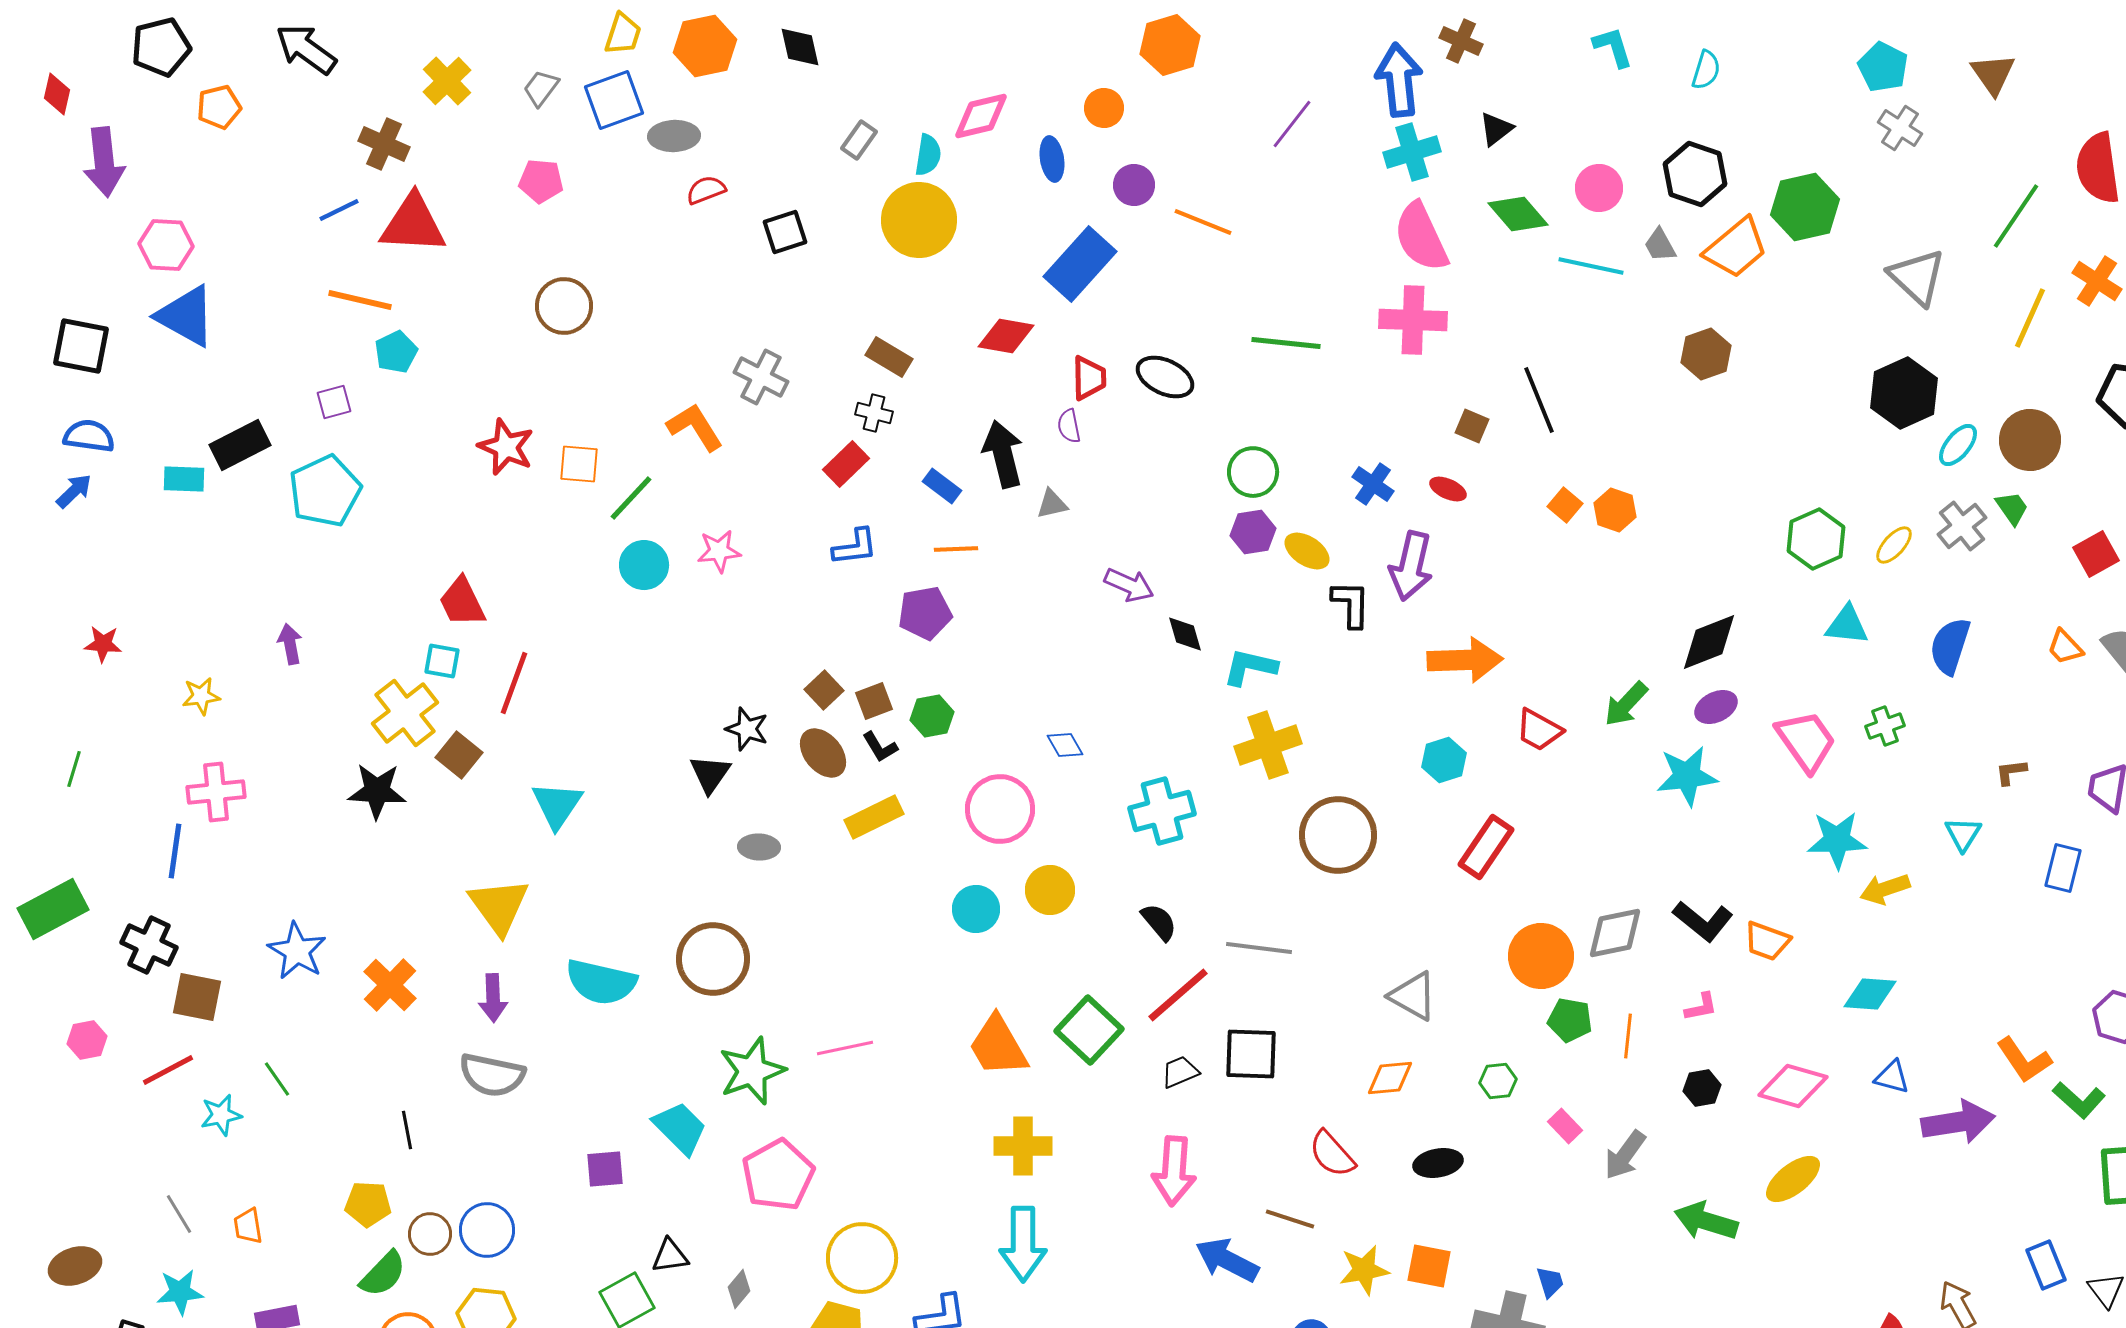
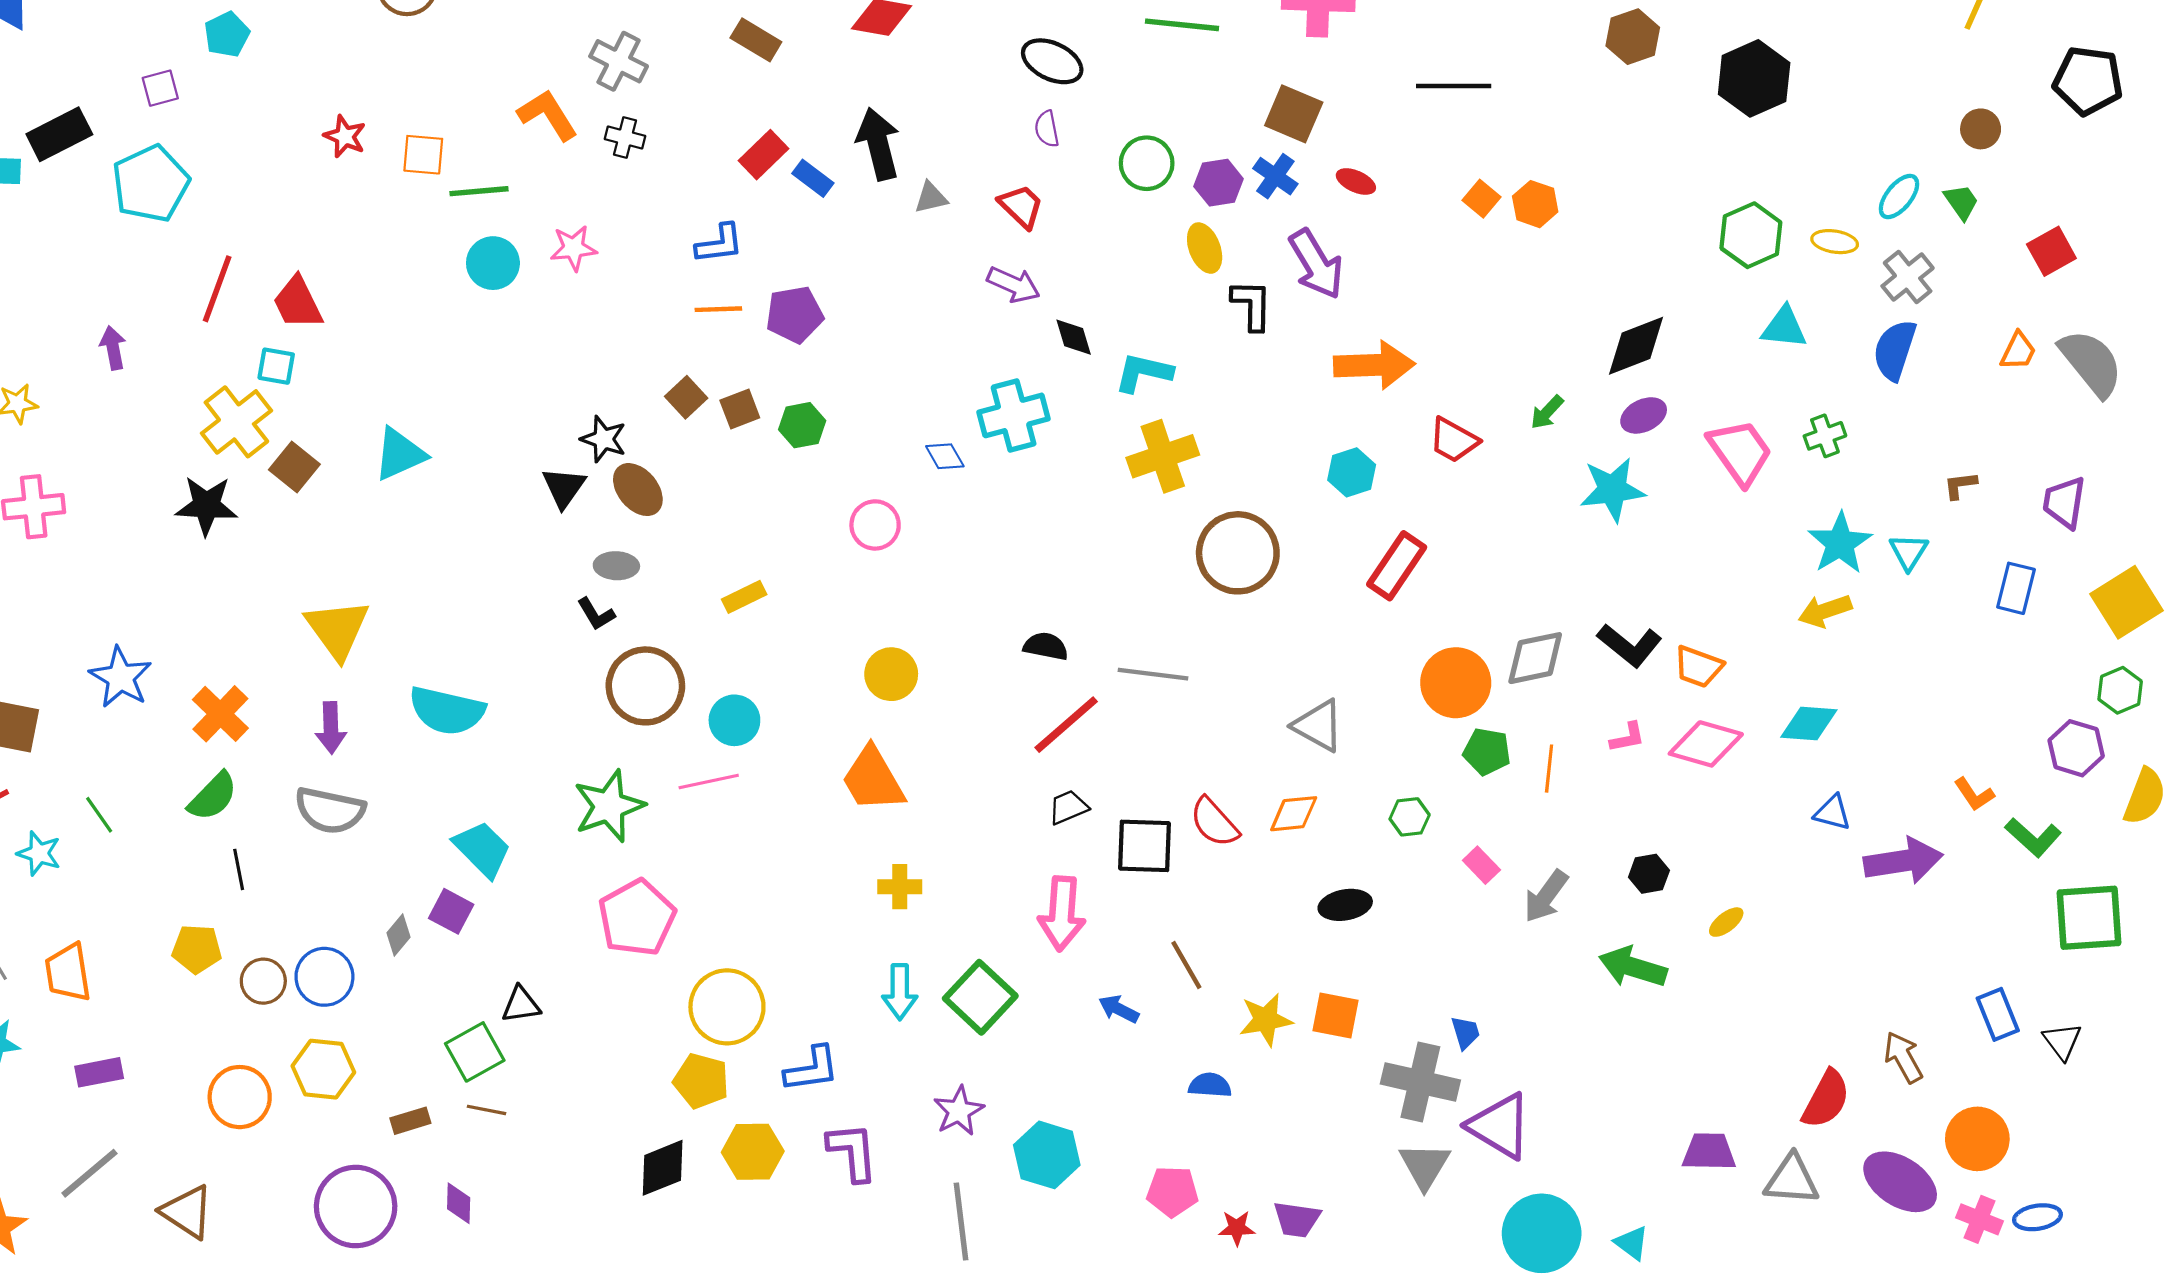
red trapezoid: (1089, 378) -> (1021, 206), moved, turned -45
black hexagon: (1904, 393) -> (1754, 78), moved
black line: (1539, 400) -> (1454, 86), turned -68
black cross: (874, 413) -> (625, 137), moved
purple semicircle: (1069, 426) -> (1047, 129), moved
brown square: (1472, 426) -> (1294, 114), moved, size x1.6
brown circle: (2030, 440) -> (1981, 129), size x0.6
cyan ellipse: (1958, 445) -> (1899, 197), moved
red star: (506, 447) -> (345, 136), size x0.7
red rectangle: (846, 464) -> (763, 155), moved
green line: (631, 498) -> (479, 191), turned 42
gray cross: (1962, 526) -> (1908, 277), moved
purple hexagon: (1253, 532) -> (1219, 183), moved
yellow ellipse: (1894, 545) -> (1835, 242), turned 57
orange line: (956, 549) -> (718, 309), moved
yellow ellipse: (1307, 551) -> (1205, 248), turned 36
purple arrow: (1411, 566) -> (1316, 264), turned -44
orange trapezoid: (2065, 647) -> (2018, 351), turned -111
red line: (514, 683) -> (217, 289), moved
green arrow: (1626, 704) -> (1547, 412), size x0.7
black L-shape: (880, 747) -> (596, 614), moved
brown ellipse: (823, 753) -> (638, 490), moved
cyan triangle: (557, 805) -> (400, 454), moved, turned 32
pink circle: (1000, 809) -> (875, 525), size x0.7
cyan cross: (1162, 811) -> (1014, 415), moved
yellow rectangle: (874, 817) -> (744, 597), moved, size x0.7
cyan star: (1837, 840) -> (1840, 543), moved, turned -30
yellow circle: (1050, 890) -> (891, 674), moved
cyan circle: (976, 909) -> (734, 720), moved
black semicircle: (1159, 922) -> (1046, 646), turned -39
brown circle: (713, 959) -> (645, 686), moved
green square: (1089, 1030) -> (980, 997), moved
black square: (1251, 1054) -> (1144, 846), moved
orange L-shape: (2024, 1060) -> (1974, 794), size x0.7
pink diamond: (1793, 1086) -> (1706, 744), moved
black hexagon: (1702, 1088) -> (1649, 874), moved
cyan star: (221, 1115) -> (39, 853), turned 30
cyan trapezoid: (680, 1128) -> (482, 849), moved
yellow cross: (1023, 1146) -> (900, 887), size x0.7
red semicircle: (1332, 1154) -> (1214, 822), moved
purple square: (605, 1169) -> (451, 911), turned 33
yellow ellipse: (1793, 1179) -> (1726, 922), size x0.6
brown line: (1290, 1219) -> (1186, 965), turned 42
orange trapezoid: (248, 1226) -> (68, 973), size x1.5
cyan arrow: (1023, 1244) -> (900, 992), size x0.7
blue arrow: (1227, 1260) -> (1119, 1009), size x0.6
green semicircle: (383, 1274) -> (213, 796), moved
gray diamond: (739, 1289) -> (399, 935), moved

